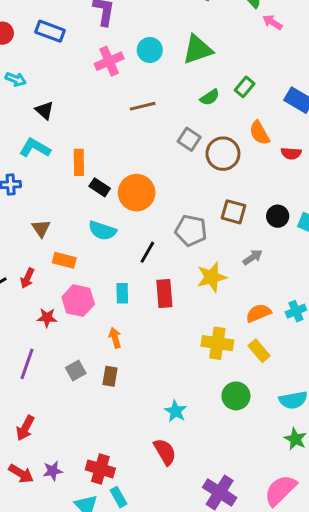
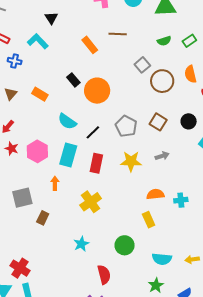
orange rectangle: (79, 162) -> (90, 45), moved, turned -54
black circle: (278, 216) -> (189, 121), moved
brown triangle: (41, 228) -> (11, 94), moved
cyan semicircle: (102, 231) -> (67, 121), moved
orange rectangle: (64, 260) -> (40, 94), moved
cyan rectangle: (122, 293) -> (68, 155), size x1.6
red star: (47, 318) -> (12, 149), moved
yellow cross: (217, 343) -> (91, 202), moved, turned 30
gray square: (76, 371) -> (22, 198), size x1.5
brown rectangle: (110, 376) -> (43, 218), moved
red semicircle: (165, 452) -> (104, 275), moved

